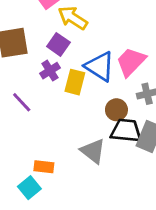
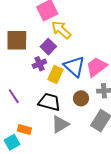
purple line: (22, 102) -> (14, 96), moved
black trapezoid: (126, 131) -> (49, 102), moved
gray triangle: (93, 151) -> (60, 124), turned 42

